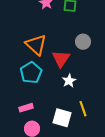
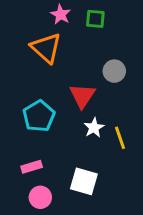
orange triangle: (36, 45) -> (46, 48), moved
yellow line: (83, 109) -> (120, 138), moved

